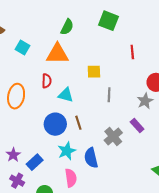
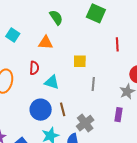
green semicircle: (67, 27) -> (56, 17), turned -63
orange triangle: (57, 54) -> (46, 43), size x0.7
purple rectangle: (137, 125) -> (118, 115), turned 48
gray cross: (113, 136) -> (85, 123), moved

